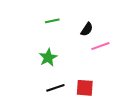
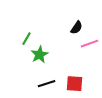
green line: (52, 21) -> (27, 39), moved, turned -48

